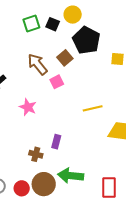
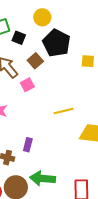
black square: (53, 24) -> (19, 38), moved

